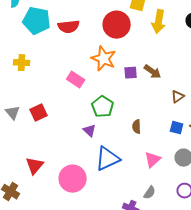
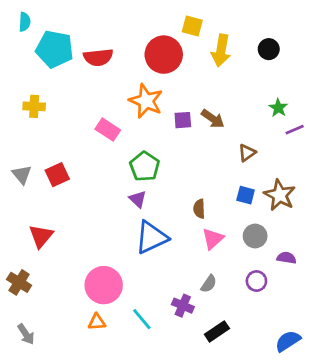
brown semicircle: (137, 127) -> (199, 209), moved
purple triangle: (90, 131) -> (138, 199), moved
red triangle: (35, 166) -> (41, 236), moved
pink circle: (73, 179) -> (104, 285), moved

